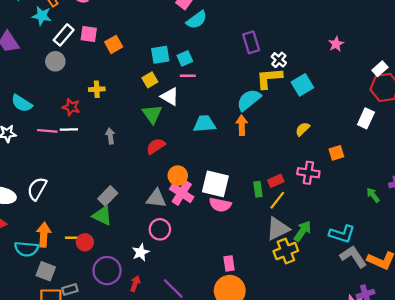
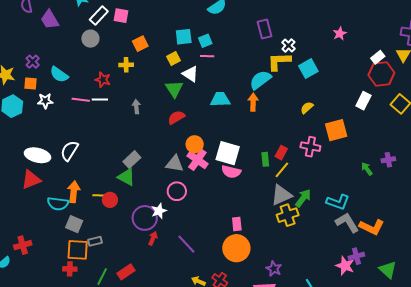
orange square: (114, 44) -> (140, 44), moved
orange square: (336, 153) -> (336, 130), size x1.6
red rectangle: (276, 181) -> (281, 153), turned -40
purple circle: (107, 271) -> (145, 218), moved

